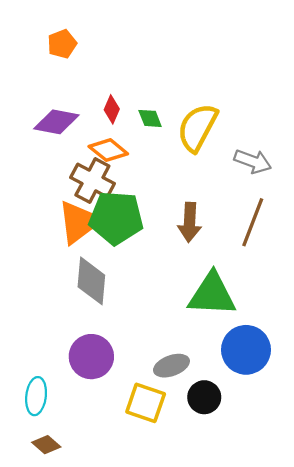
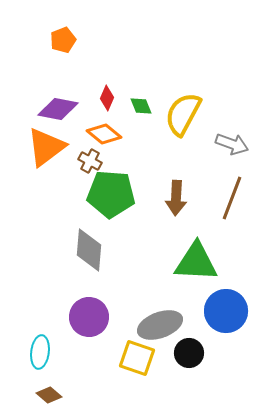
brown cross: (92, 181) -> (90, 161), size x0.6
orange triangle: (79, 222) -> (46, 147), moved
gray ellipse: (171, 366) -> (160, 325), size x1.4

